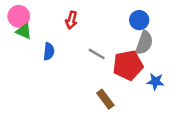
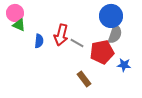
red arrow: (71, 20) -> (61, 35), moved, size x1.5
blue circle: (139, 20) -> (111, 16), size x1.5

